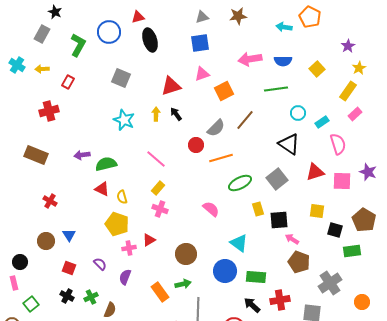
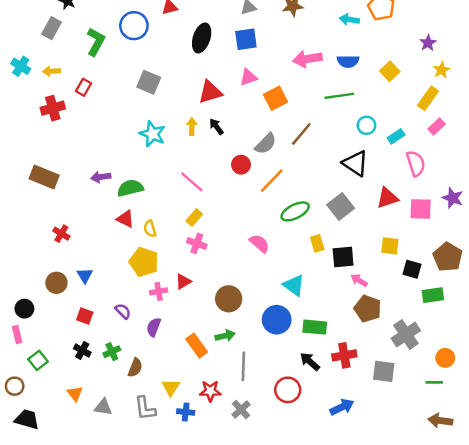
black ellipse: (150, 40) -> (202, 38), moved, turned 35
red cross: (49, 111) -> (53, 108), moved
orange line: (221, 158) -> (272, 181), turned -30

